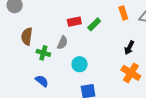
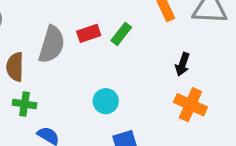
gray semicircle: (62, 43) -> (52, 44), moved, size x1.6
green cross: (43, 53) -> (24, 104), moved

